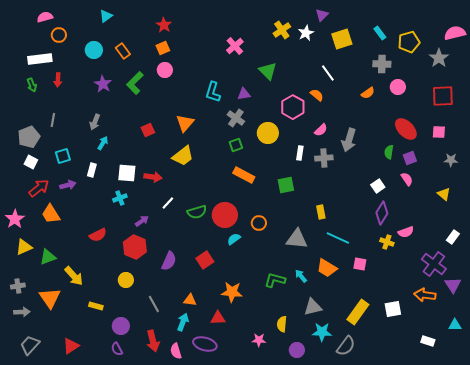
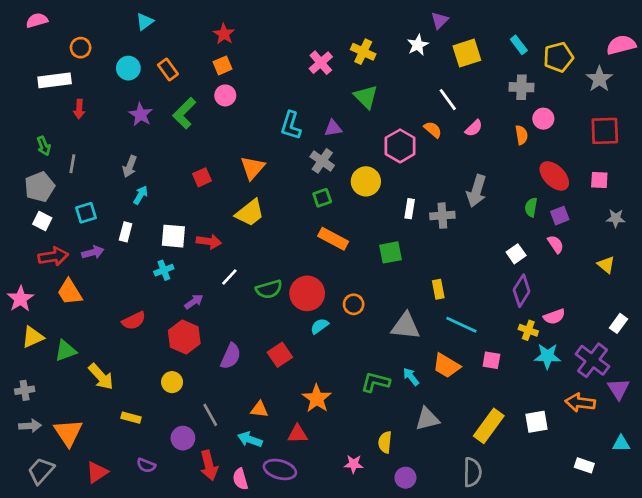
pink semicircle: (45, 17) -> (37, 20), moved
yellow cross: (282, 30) -> (363, 52), moved, turned -30
green arrow: (32, 85) -> (44, 146), moved
orange semicircle: (368, 93) -> (522, 135), moved, turned -64
pink semicircle: (321, 130) -> (474, 128), moved
red arrow: (39, 188) -> (53, 257), turned 30
orange star: (232, 292) -> (317, 398), turned 30
orange triangle: (50, 298) -> (68, 433), moved
cyan arrow: (183, 322) -> (250, 439), turned -90
purple circle: (121, 326) -> (183, 438), moved
cyan star: (322, 332) -> (547, 356), moved
gray semicircle: (346, 346) -> (472, 472), turned -35
purple semicircle: (117, 349) -> (146, 465), moved, turned -40

